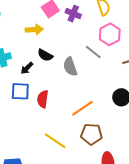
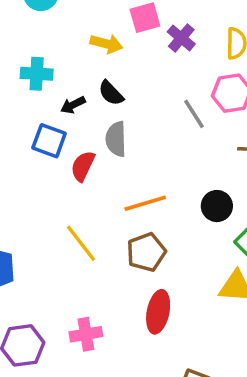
gray semicircle: (70, 67) -> (116, 139), moved
brown pentagon: (91, 134) -> (146, 252), turned 30

